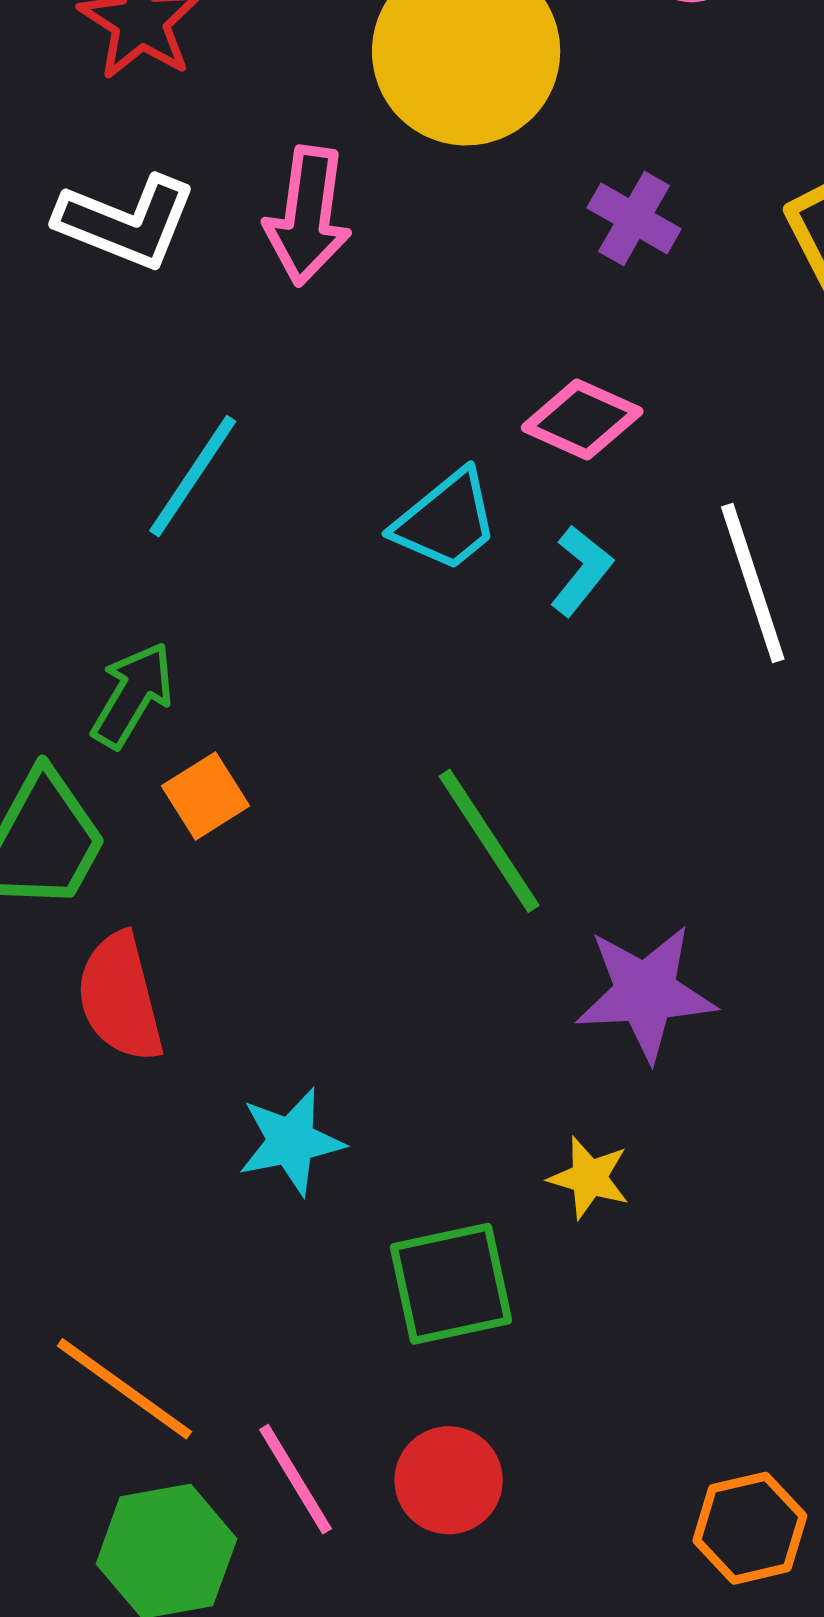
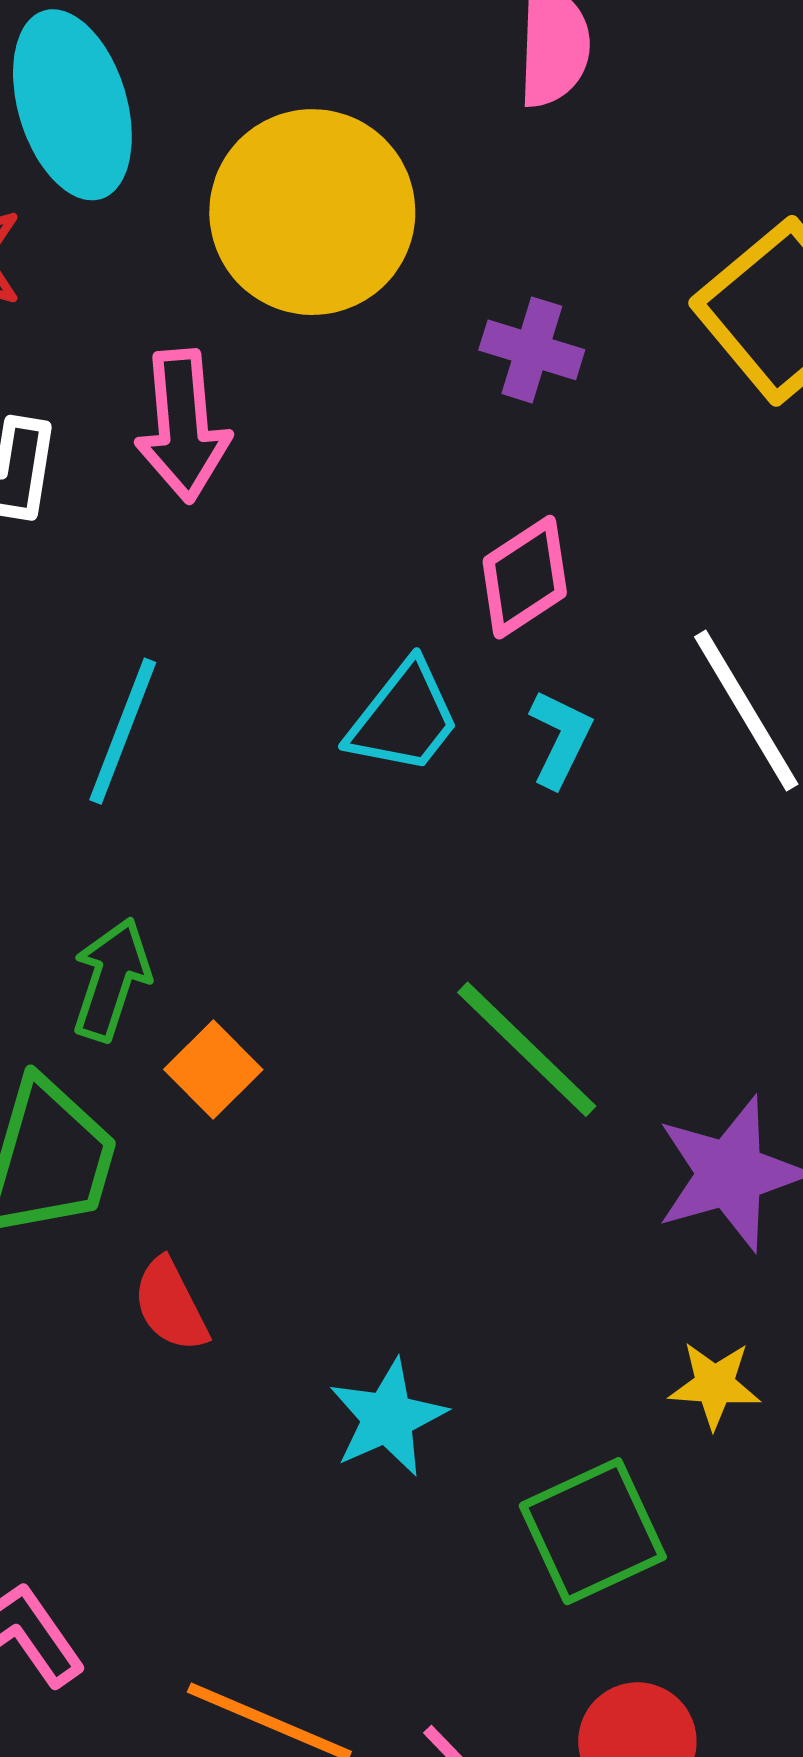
pink diamond: (582, 419) -> (525, 577), turned -45
red semicircle: (120, 997) -> (170, 1305), size x0.7

